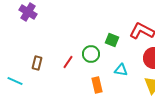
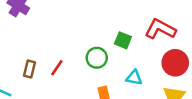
red line: (68, 62) -> (57, 68), moved

